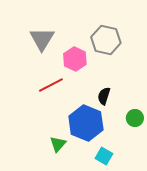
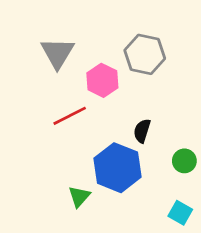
cyan square: (104, 156) -> (180, 213), moved

